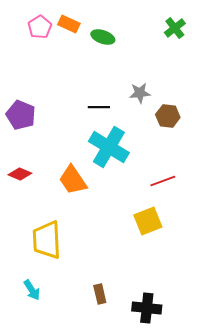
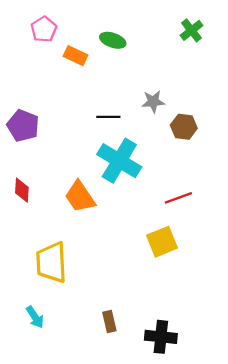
orange rectangle: (69, 24) -> (76, 56), moved
red diamond: (20, 174) -> (22, 190), turned 70

